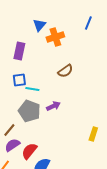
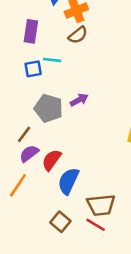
brown semicircle: (65, 71) -> (78, 35), moved
cyan line: (32, 89) -> (52, 60), moved

